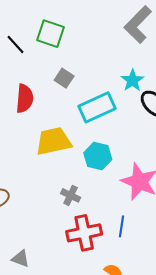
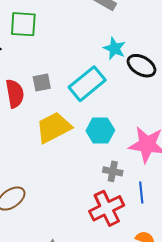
gray square: (64, 78) -> (42, 83), moved, turned -30
gray cross: (71, 195) -> (113, 171), moved

